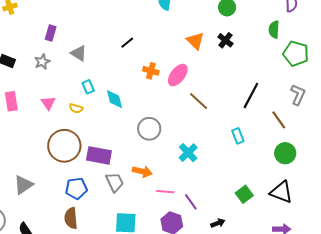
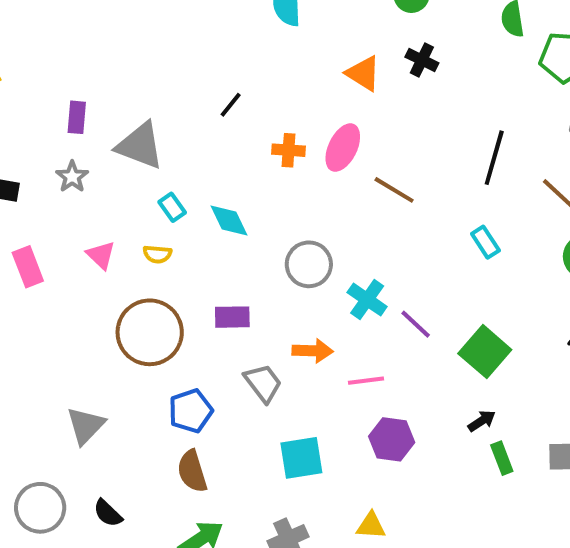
gray triangle: (79, 53) -> (140, 146), size x1.5
cyan cross: (188, 153) -> (367, 300), moved
purple rectangle: (99, 155) -> (232, 317), moved, size x0.7
green square: (244, 194) -> (485, 352), moved, size x1.4
purple line: (191, 202) -> (416, 324), moved

